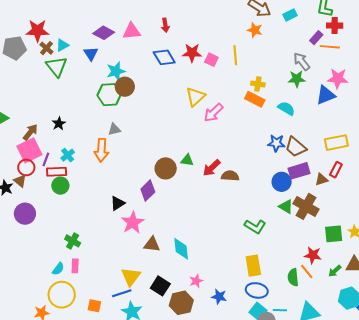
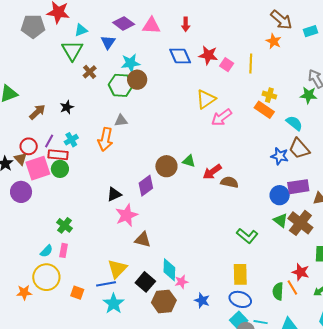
brown cross: (46, 48) -> (90, 72), moved
brown trapezoid: (296, 147) -> (299, 149), moved
pink square: (29, 150) -> (38, 168), moved
cyan diamond: (181, 249) -> (169, 270), moved

